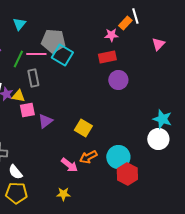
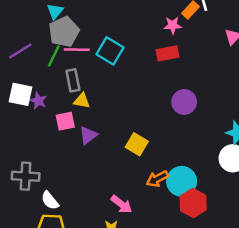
gray pentagon: (53, 41) -> (64, 32), moved, turned -30
purple circle: (118, 80) -> (184, 102), moved
yellow triangle: (18, 96) -> (82, 101), moved
orange arrow: (88, 157) -> (157, 179), moved
pink arrow: (69, 165) -> (121, 204), moved

